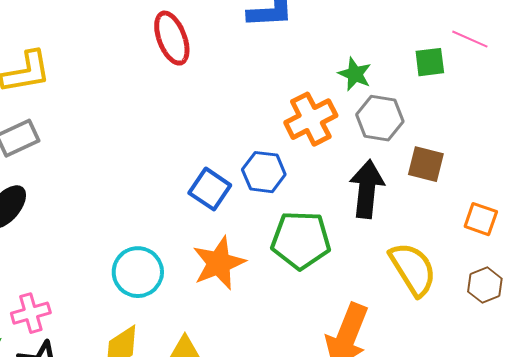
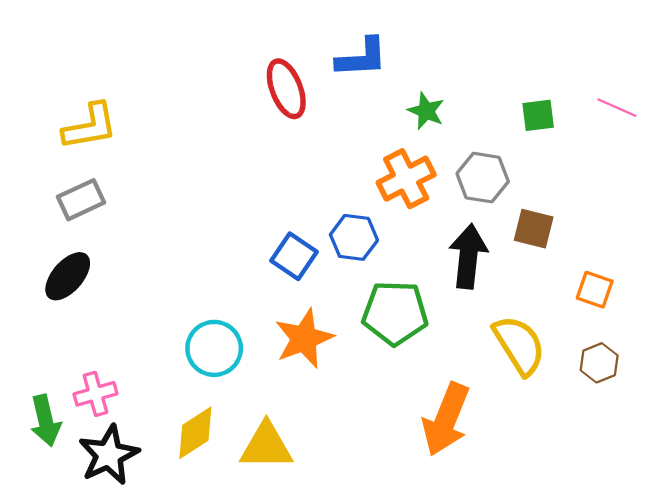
red ellipse: (172, 38) -> (286, 89), moved
pink line: (470, 39) -> (617, 108), moved
green star: (355, 74) -> (426, 111), moved

